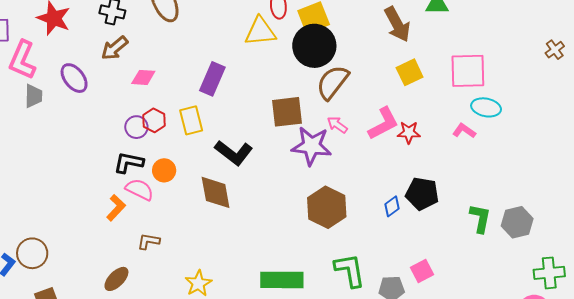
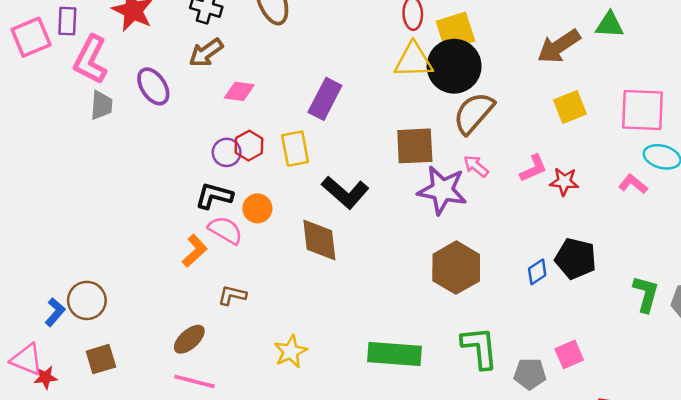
brown arrow: (397, 24) -> (559, 46), turned 81
yellow triangle: (260, 31) -> (413, 60), moved
pink L-shape: (383, 123) -> (533, 168), size x0.7

